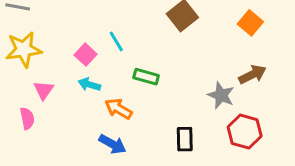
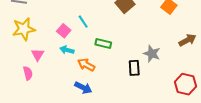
brown arrow: (252, 74) -> (187, 40), moved
red hexagon: (245, 132) -> (186, 84), moved
black rectangle: (185, 139) -> (134, 68), moved

